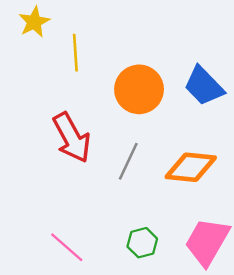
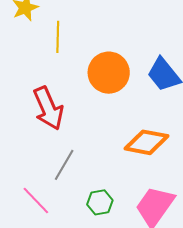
gray line: (128, 161) -> (64, 165), moved

